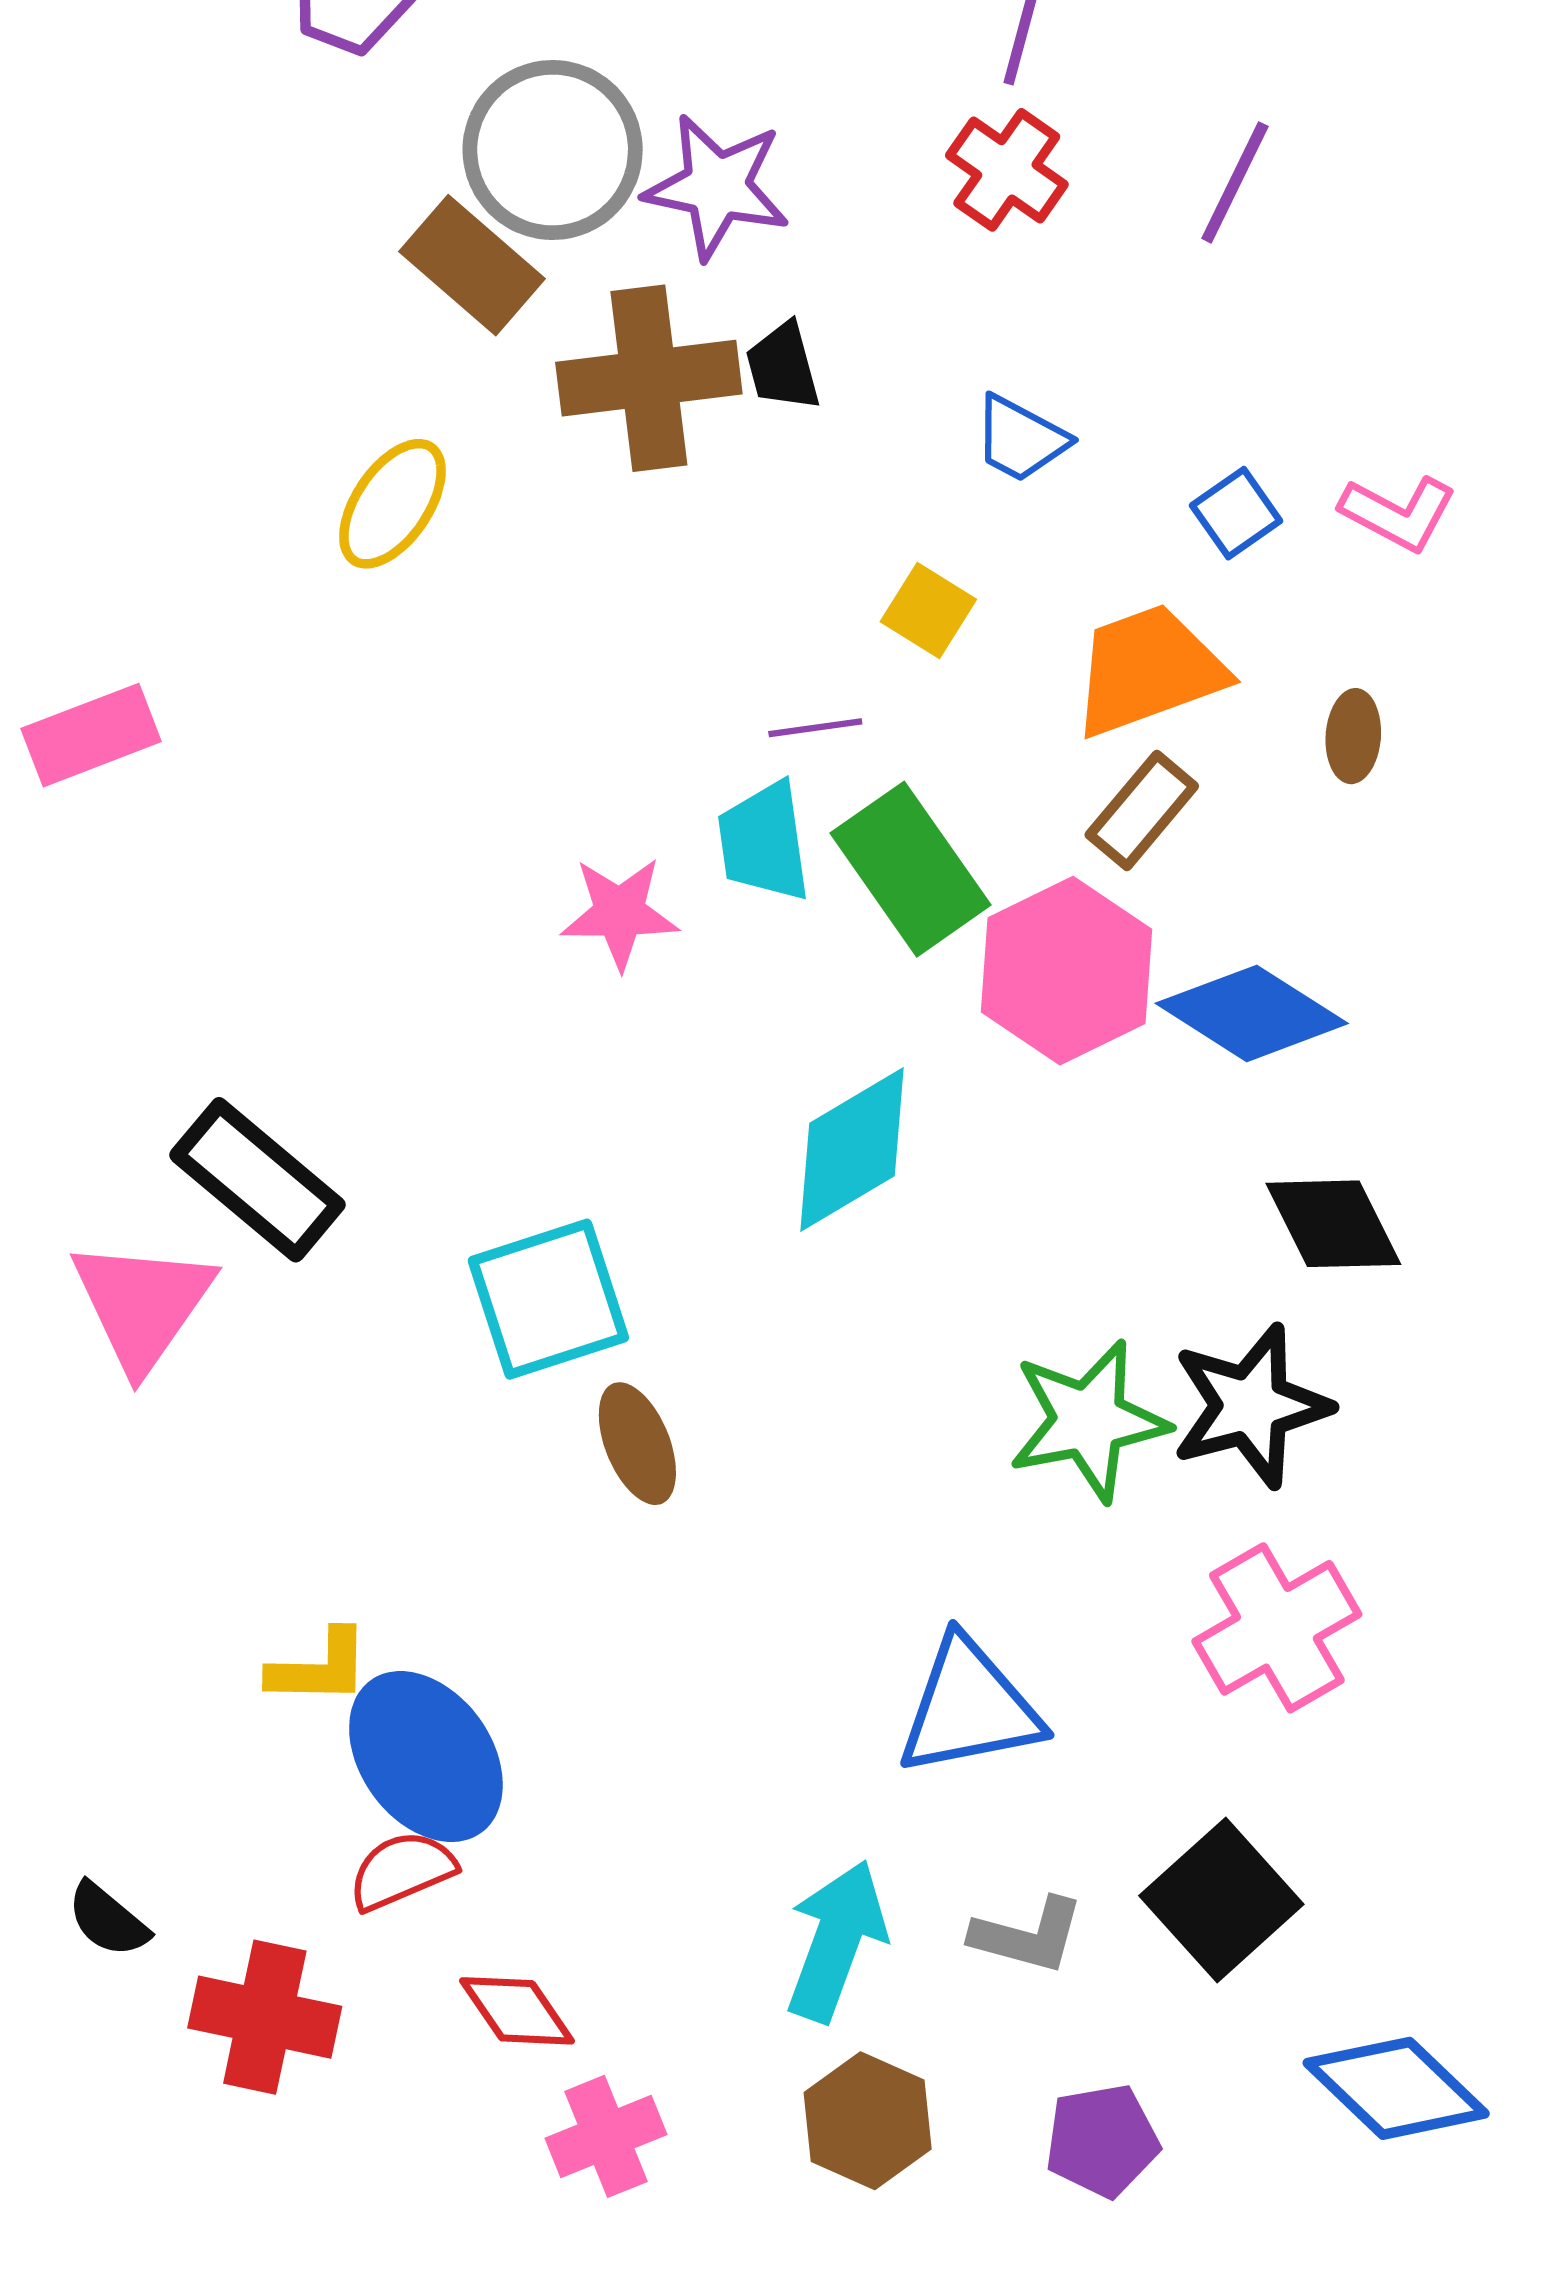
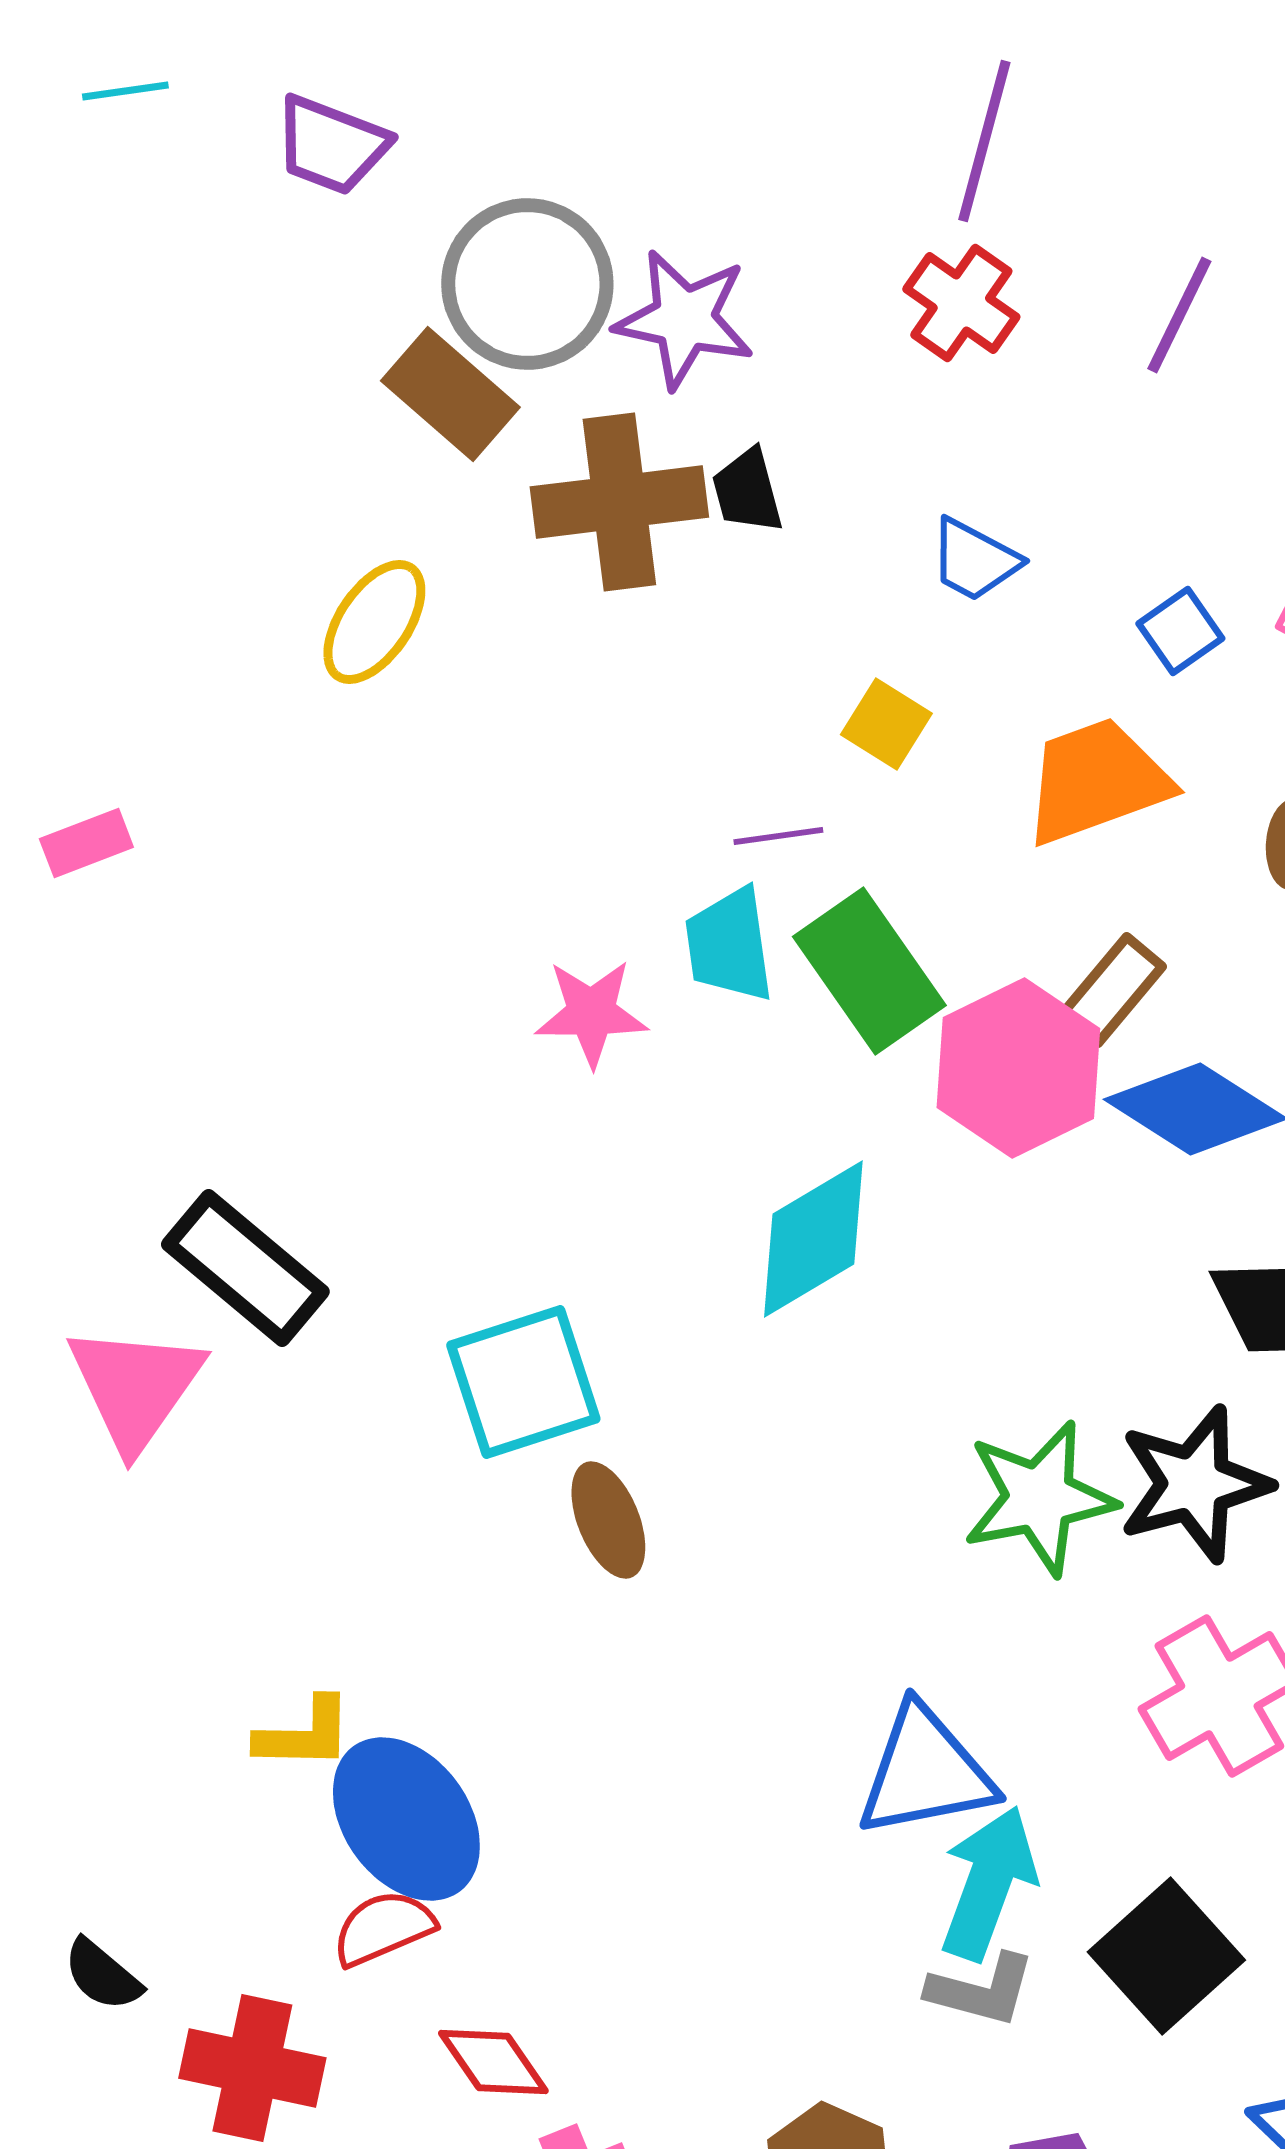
pink rectangle: (91, 735) -> (86, 843), size x0.7
brown rectangle: (1142, 810) -> (1112, 990), moved
cyan arrow: (836, 1941) -> (988, 1883), moved

